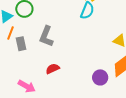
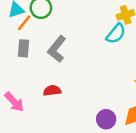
orange line: (10, 33) -> (24, 23), moved

